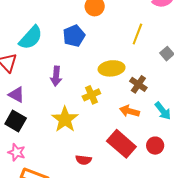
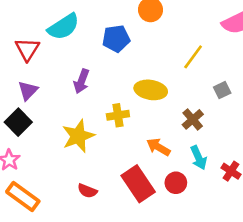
brown cross: (138, 84) -> (193, 119), moved
purple triangle: (16, 95) -> (28, 91), turned 30
red circle: (155, 146) -> (176, 183), moved

